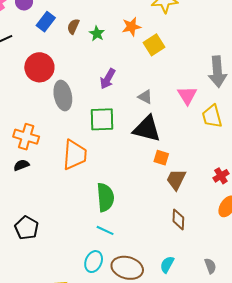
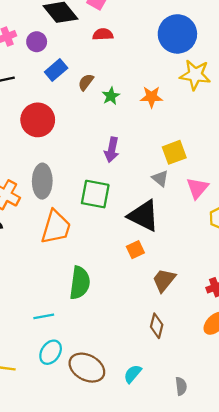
yellow square: (154, 45) -> (174, 152), moved
purple arrow: (108, 79) -> (112, 150), turned -30
gray ellipse: (63, 96) -> (42, 181), moved
gray triangle: (145, 97) -> (160, 178), moved
orange square: (161, 158) -> (135, 250), moved, turned 35
cyan line: (105, 230) -> (44, 316), moved, turned -48

